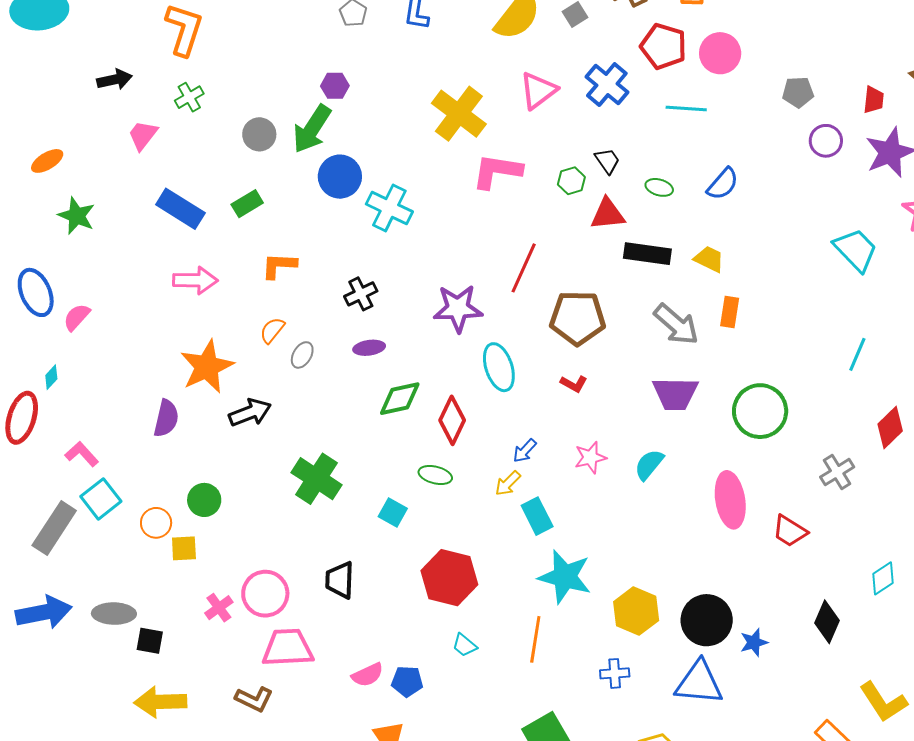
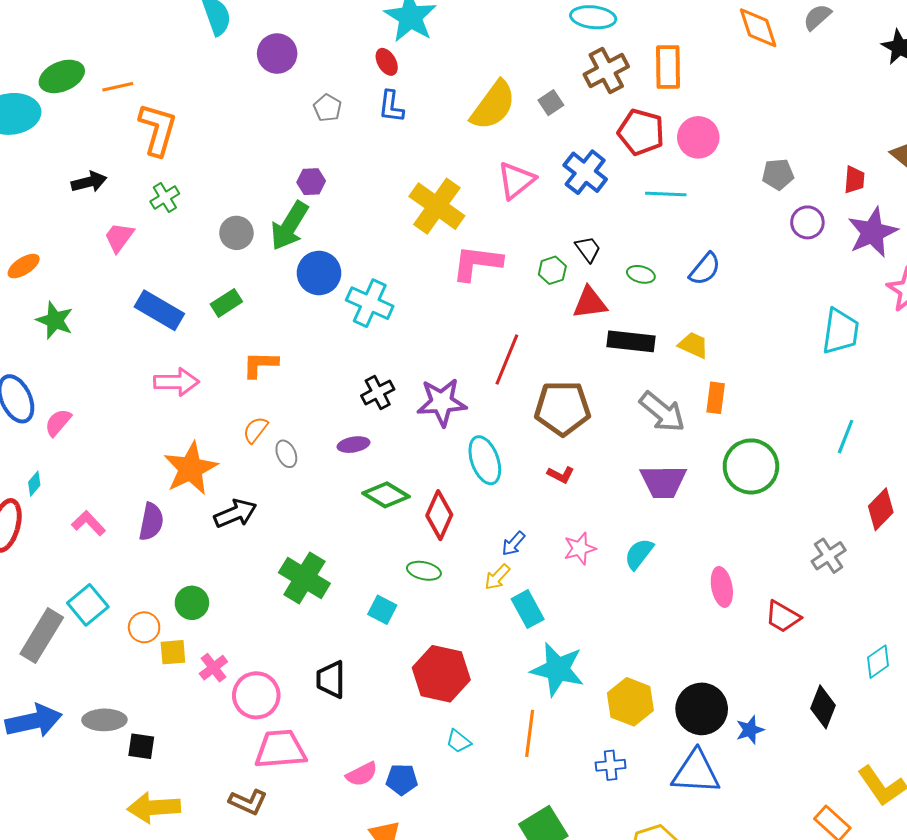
cyan trapezoid: (855, 250) -> (841, 331), turned 54
black cross: (361, 294) -> (378, 392), moved
gray ellipse: (302, 355) -> (286, 454), turned -52
green diamond: (400, 399) -> (386, 495), turned 45
green circle: (760, 411) -> (751, 466), moved
pink L-shape: (82, 454) -> (89, 523), moved
pink ellipse: (730, 500) -> (722, 587), size x0.7
pink cross: (219, 608) -> (213, 668), moved

